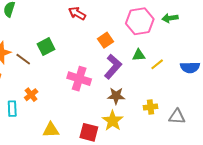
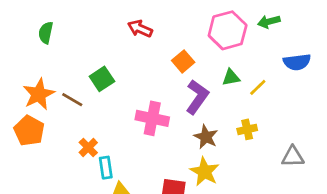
blue semicircle: (190, 67) -> (297, 62), moved
brown star: (116, 96) -> (206, 137), turned 30
yellow cross: (151, 107) -> (247, 129), moved
cyan rectangle: (12, 109) -> (106, 168), moved

